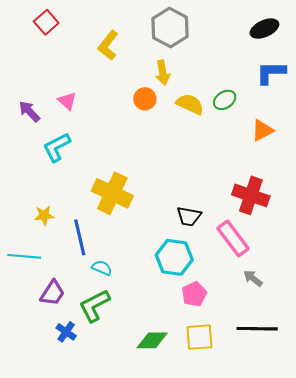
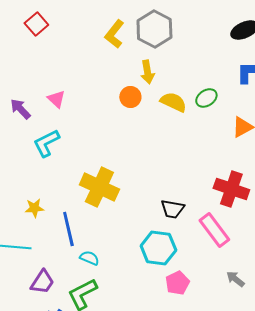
yellow L-shape: (108, 45) -> (114, 34), moved
gray arrow: (253, 278) -> (235, 279), moved

